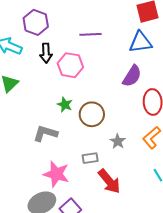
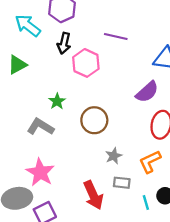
green star: (65, 105) -> (57, 101), moved
gray rectangle: (90, 158) -> (122, 183), moved

